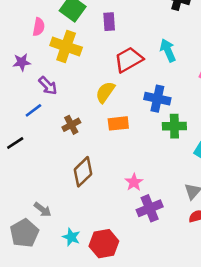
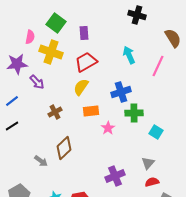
red trapezoid: (129, 60) -> (86, 62), moved
purple star: (22, 62) -> (17, 64), size x1.5
blue cross: (157, 99) -> (121, 92), turned -30
blue line: (33, 110) -> (12, 101), moved
pink star: (134, 182) -> (108, 128), moved
gray arrow: (43, 210) -> (41, 161), moved

